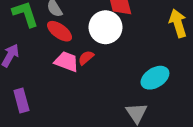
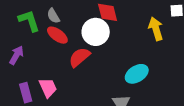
red semicircle: (86, 58) -> (79, 57), size x1.6
pink trapezoid: (67, 62) -> (48, 88), moved, turned 45

